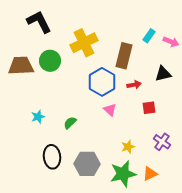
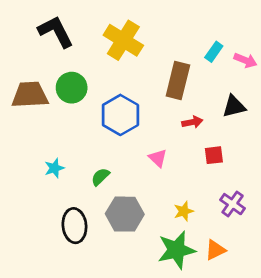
yellow cross: (84, 43) -> (123, 40), moved, turned -32
blue hexagon: (102, 82) -> (120, 115), moved
gray hexagon: (87, 164) -> (125, 214), moved

